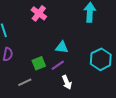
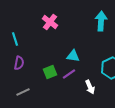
gray line: (25, 82) -> (23, 92), moved
white arrow: (67, 82) -> (90, 87), moved

